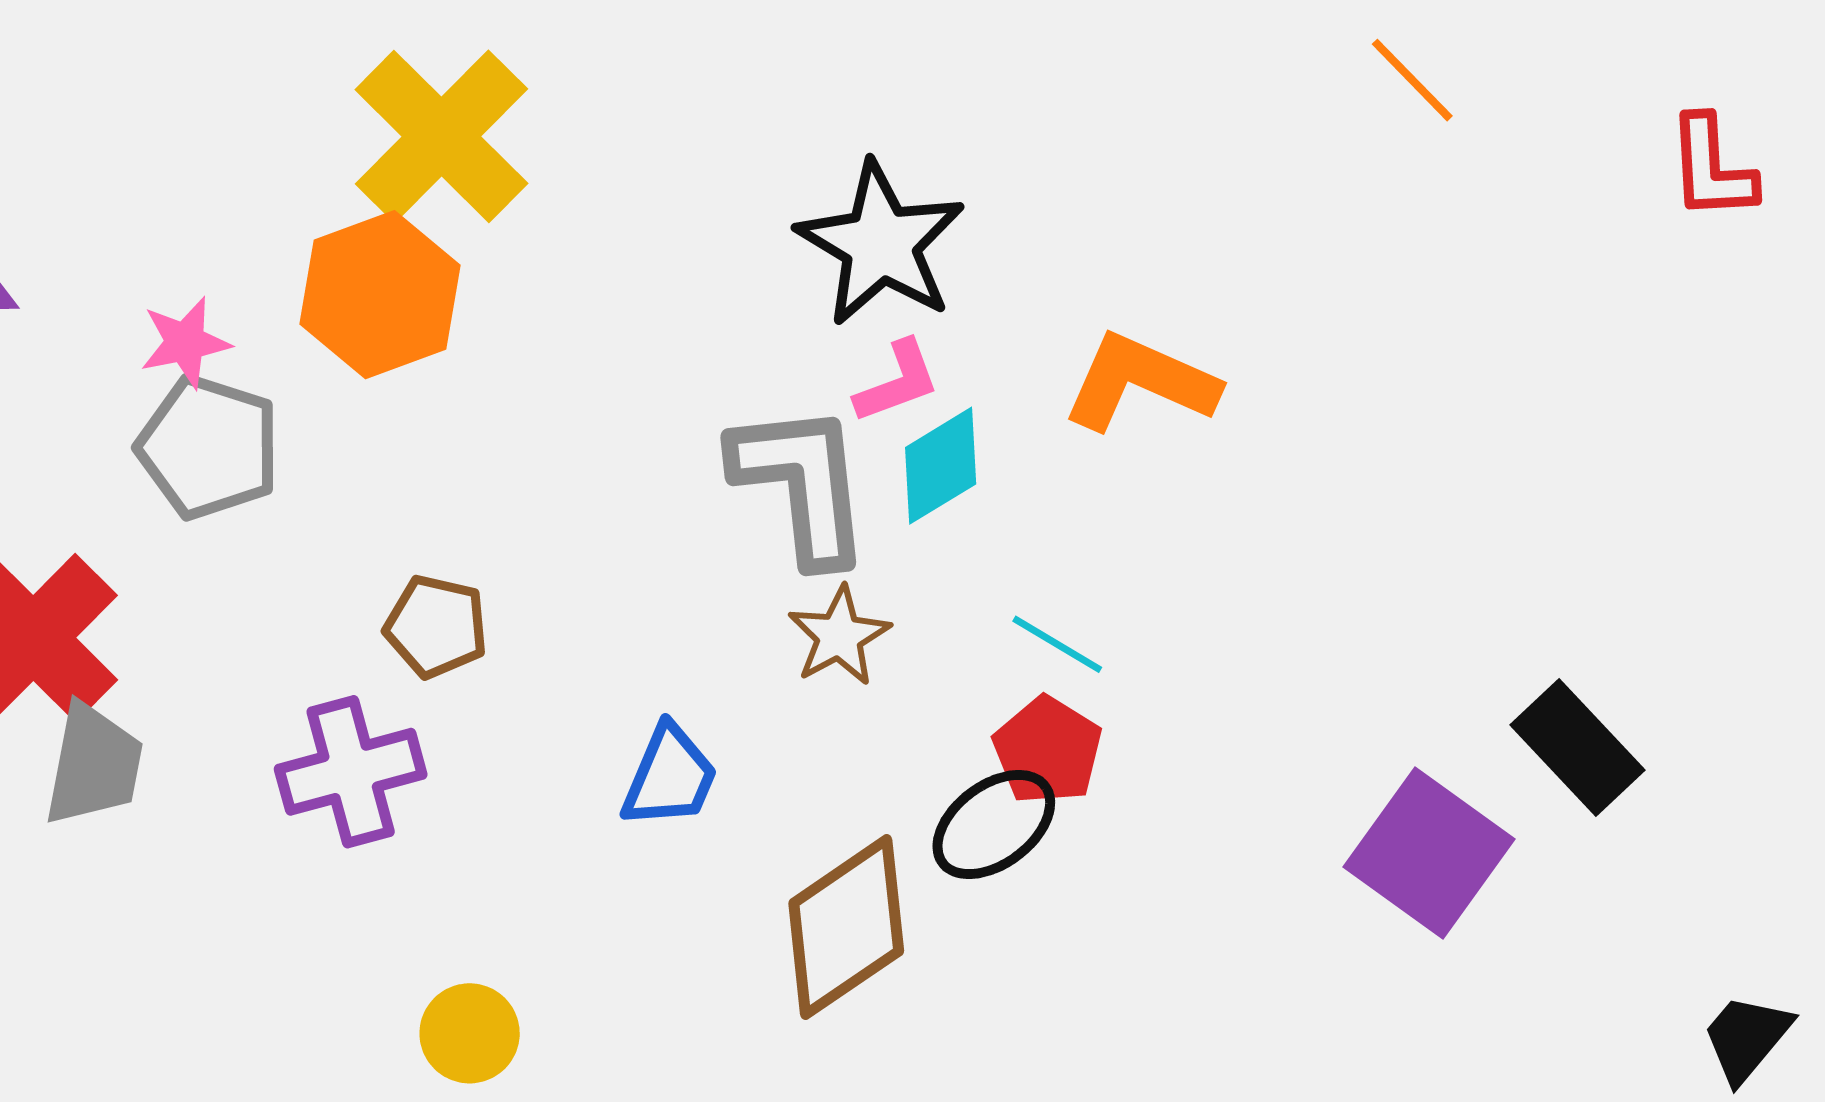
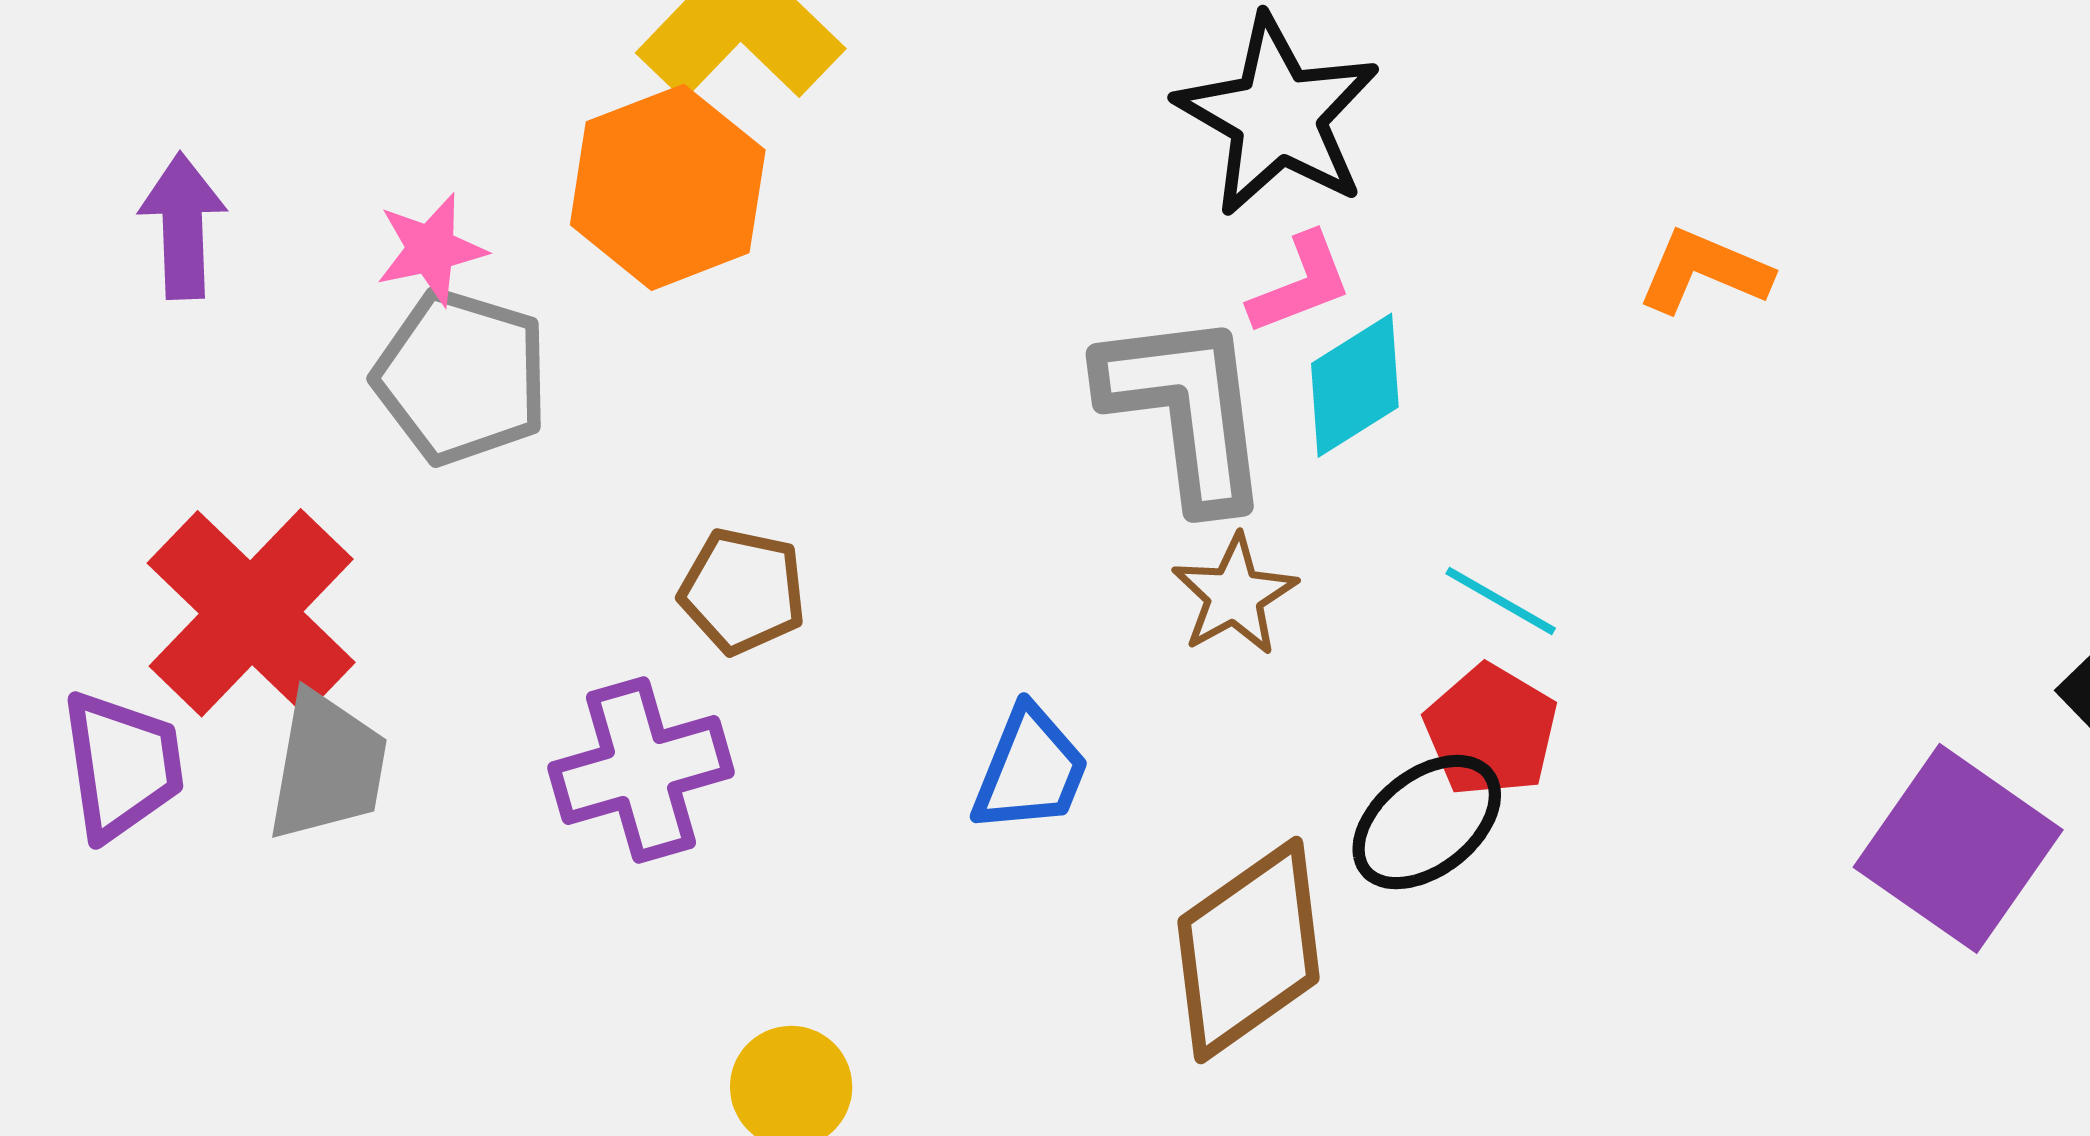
orange L-shape: (1140, 382) -> (1704, 271), moved, size x0.7

